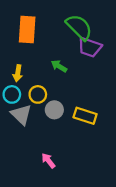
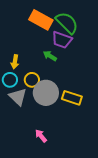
orange rectangle: (27, 30) -> (41, 20), moved, turned -65
purple trapezoid: (90, 47) -> (62, 40), moved
gray circle: (54, 110) -> (46, 93), size x1.6

